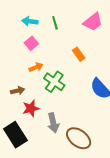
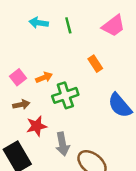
pink square: (31, 43) -> (18, 77), moved
green cross: (54, 82) -> (65, 95), turned 35

